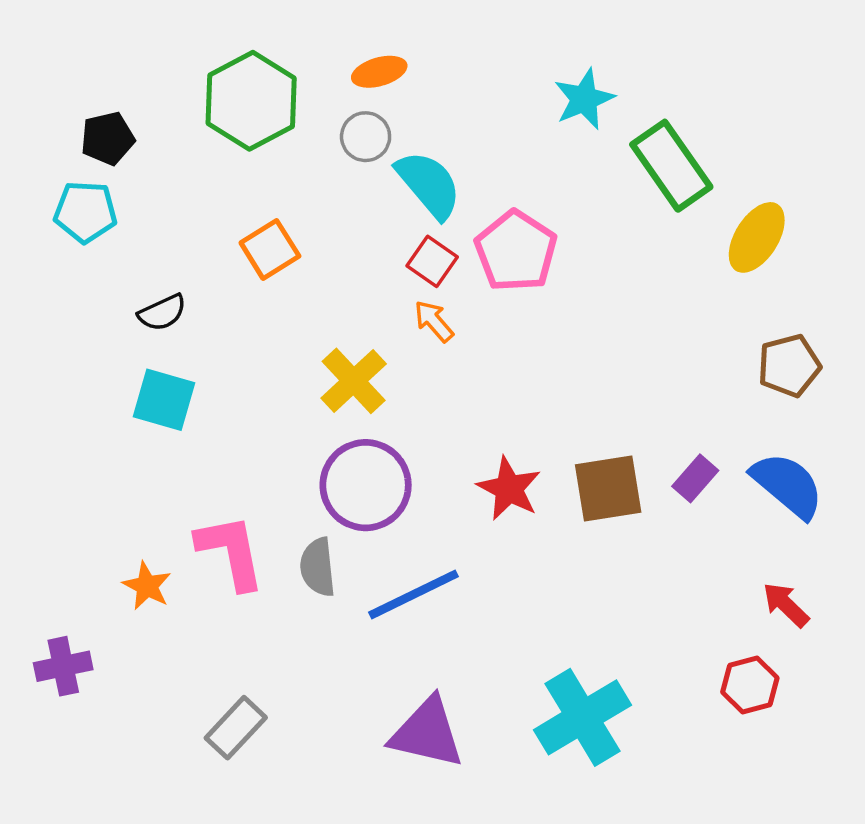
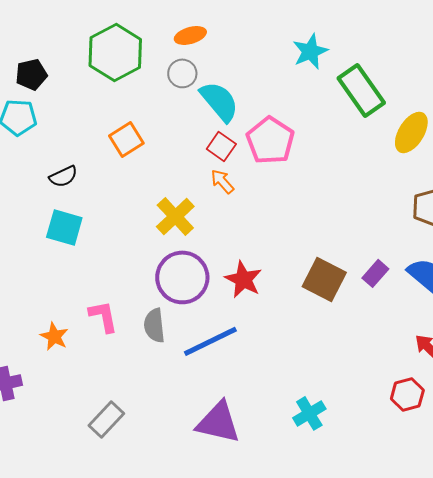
red star: (509, 489) -> (243, 279), moved
brown square: (608, 489) -> (324, 279), turned 36
pink L-shape: (231, 552) -> (103, 316), size x0.7
cyan cross: (582, 717) -> (309, 413), size x0.6

